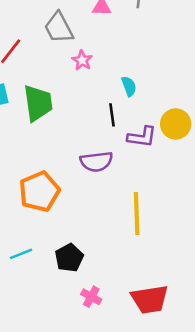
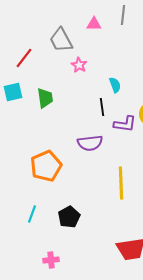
green trapezoid: (38, 103) -> (45, 98), size x0.7
cyan line: (21, 254) -> (32, 214), turned -48
pink cross: (91, 297) -> (51, 260), moved, turned -35

